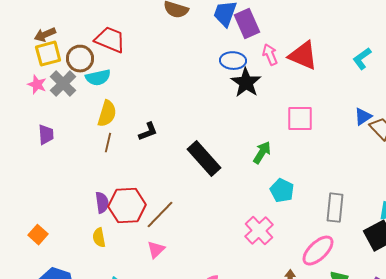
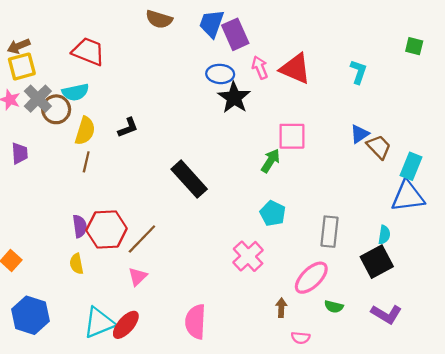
brown circle: (80, 59) -> (56, 109), moved
cyan L-shape: (362, 59) -> (358, 72), turned 145
black L-shape: (148, 132) -> (128, 128), moved
green arrow: (262, 153) -> (271, 161), moved

